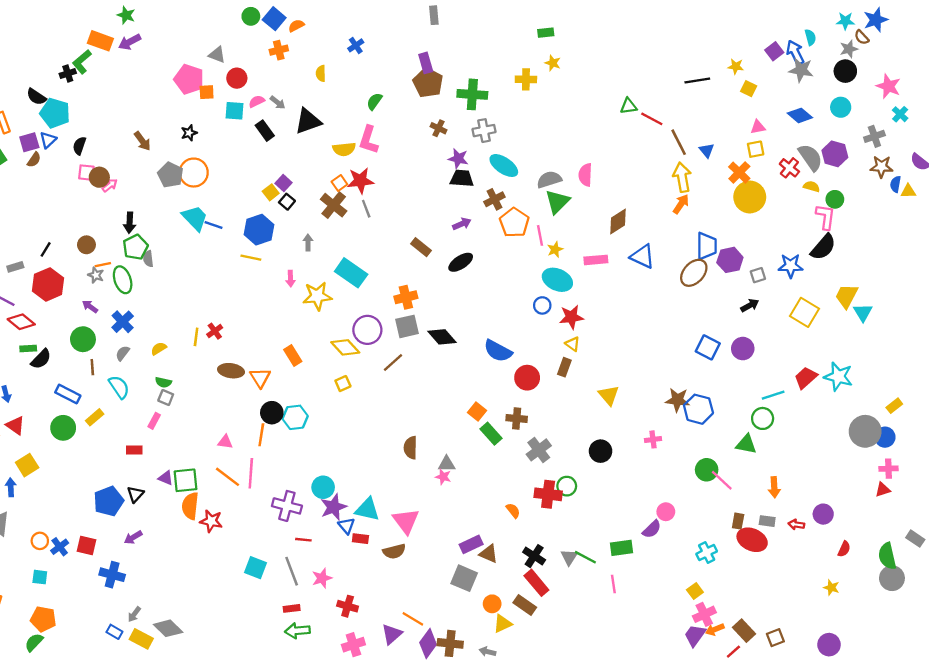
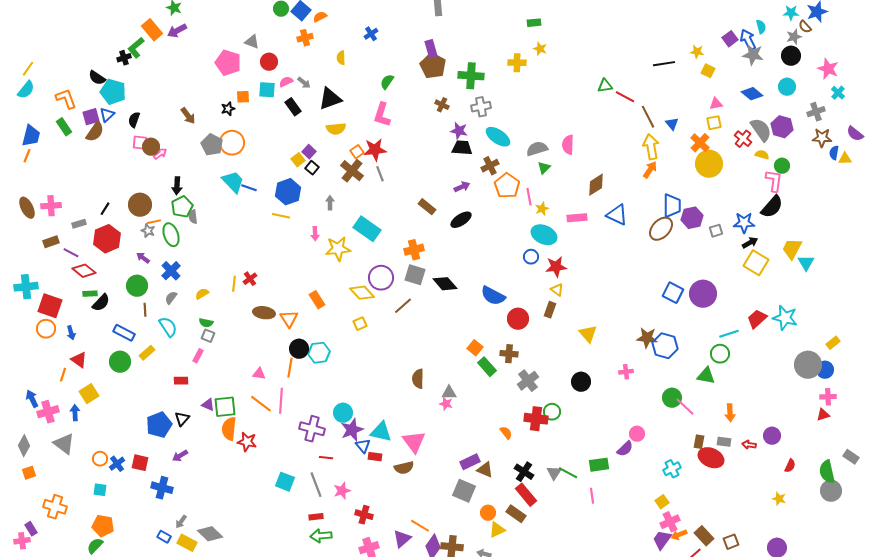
orange rectangle: (100, 41) -> (152, 30), turned 30
orange square: (207, 92) -> (243, 97), moved
yellow semicircle: (344, 149) -> (336, 129), moved
brown semicircle: (34, 160) -> (95, 132), size x1.5
green triangle: (557, 202) -> (544, 168), size x0.6
brown circle: (86, 245) -> (140, 205), size x1.5
black arrow: (750, 305) -> (750, 243), moved
gray square: (407, 326) -> (415, 275), turned 30
purple circle: (743, 349) -> (703, 294), size x1.4

